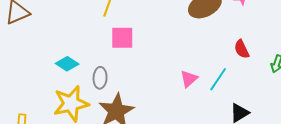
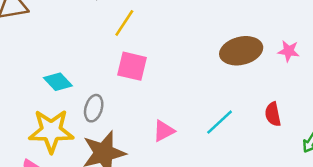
pink triangle: (189, 79) -> (164, 131), moved
cyan line: (218, 79) -> (220, 122), moved

